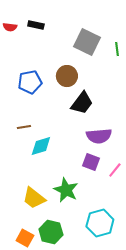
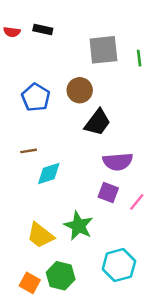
gray square: (87, 42) -> (103, 50), turned -32
blue pentagon: (30, 82) -> (36, 97), turned -30

